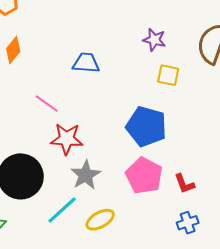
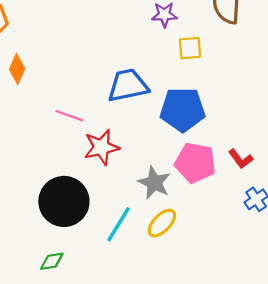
blue trapezoid: (86, 63) -> (128, 86), moved, size x1.4
gray star: (86, 175) -> (154, 183), moved

